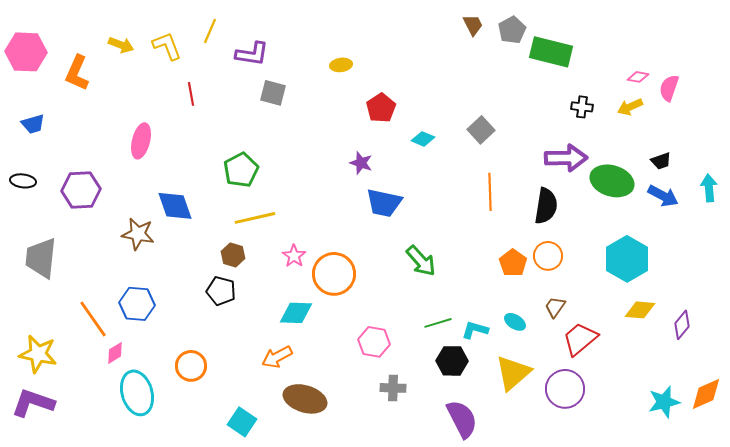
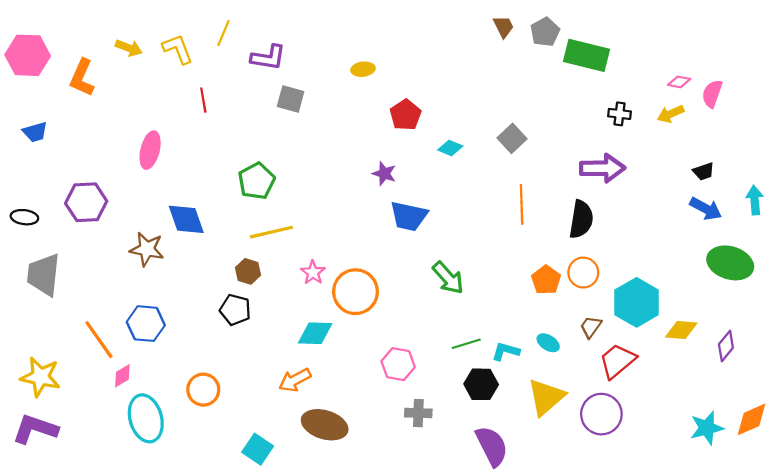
black ellipse: (23, 181) -> (24, 217), moved
green ellipse: (612, 181) -> (730, 263), moved
cyan hexagon: (627, 259) -> (637, 302), moved

